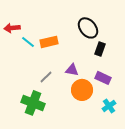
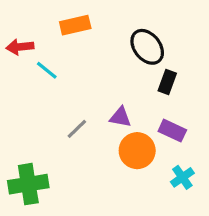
orange rectangle: (49, 42) -> (75, 25), moved
green cross: (33, 103) -> (28, 184), moved, turned -30

